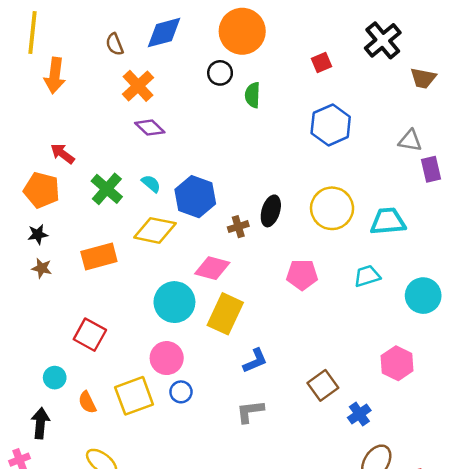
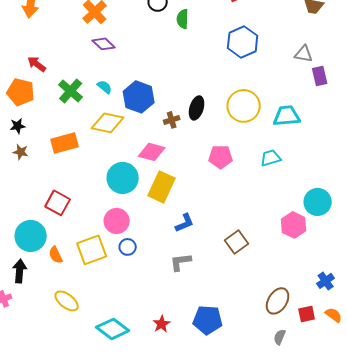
cyan circle: (423, 296) -> (318, 202), moved
cyan circle: (55, 378) -> (31, 236), size x1.8
blue cross: (359, 414) -> (326, 281), moved

